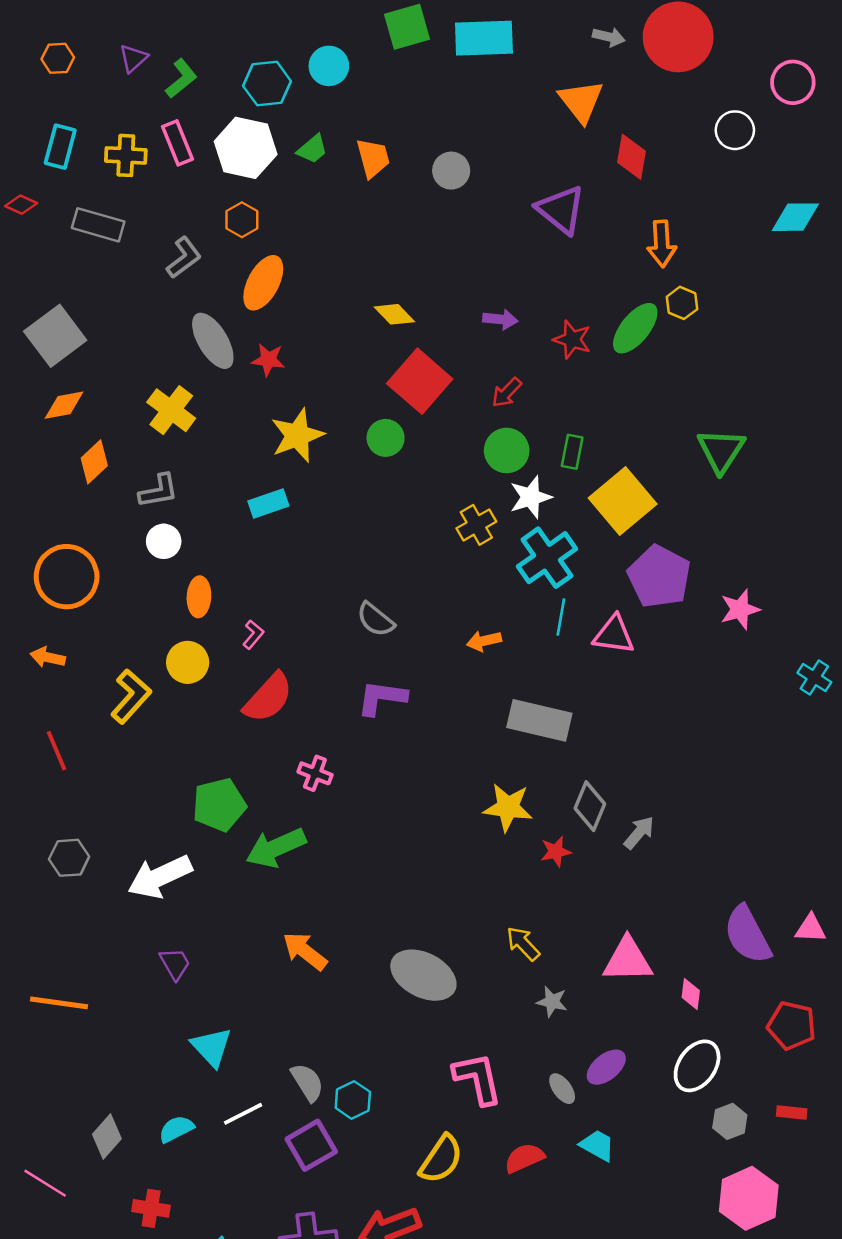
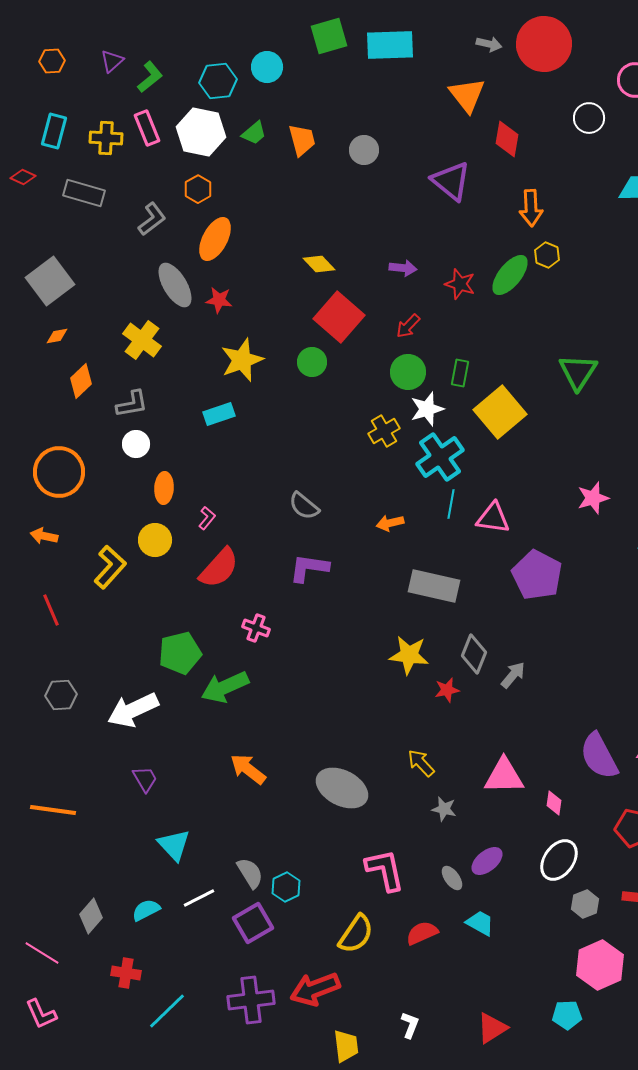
orange diamond: (64, 405) -> (57, 336), size x0.7
purple pentagon: (659, 577) -> (537, 575), moved

